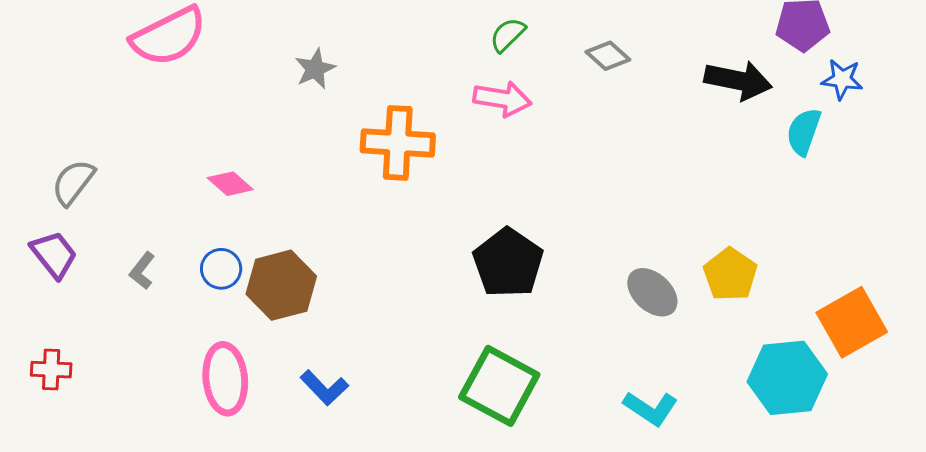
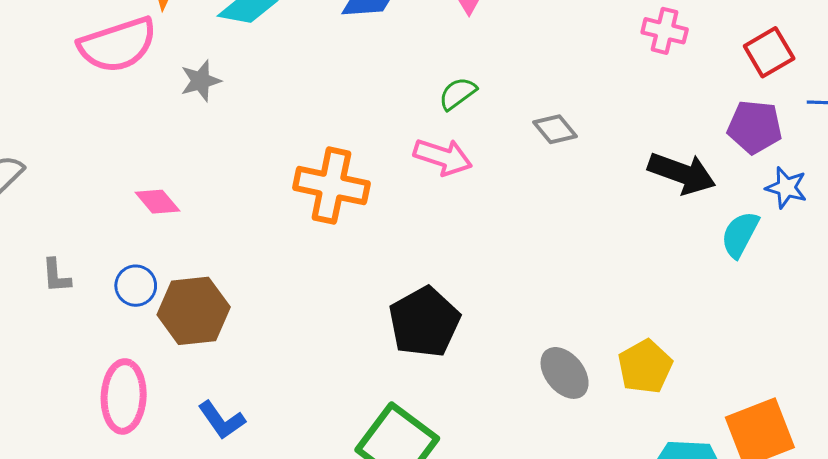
gray star: (315, 69) -> (201, 81), moved
gray L-shape: (142, 271) -> (56, 276), turned -51

